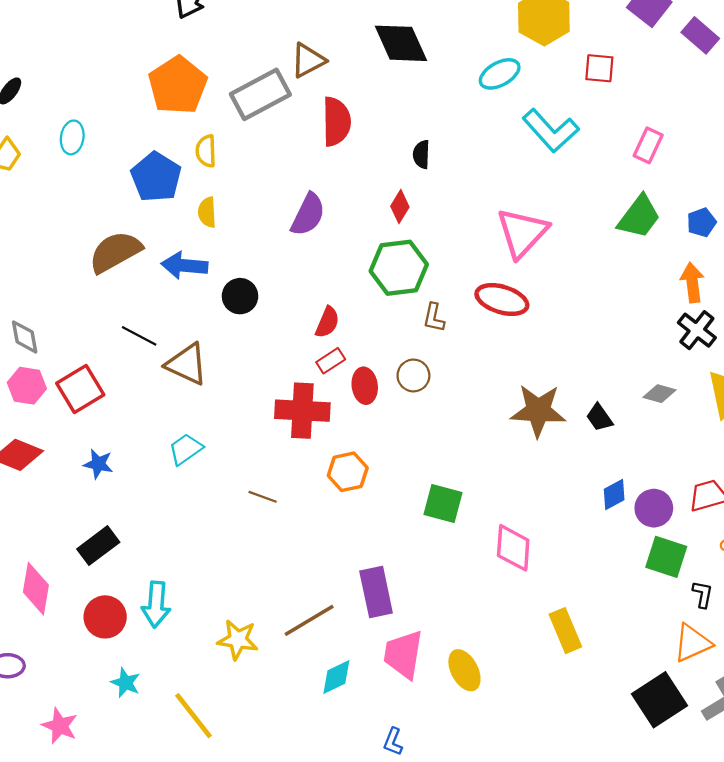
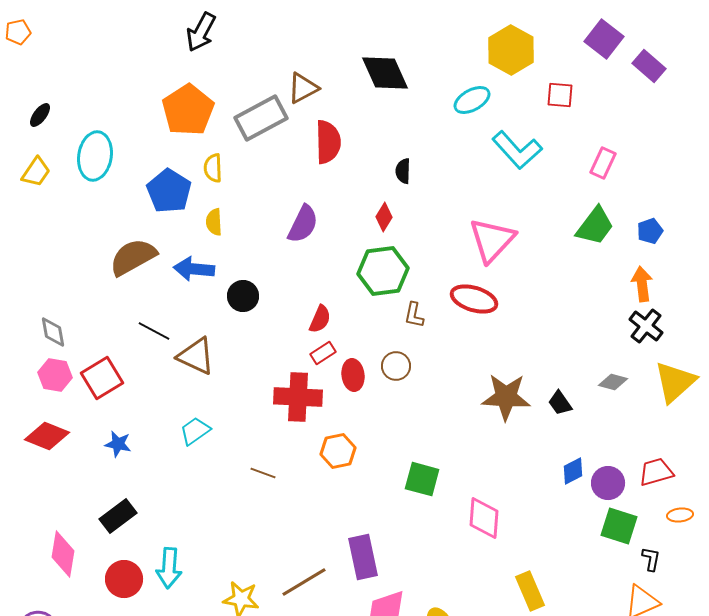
cyan ellipse: (72, 137) -> (95, 156), size x1.6

